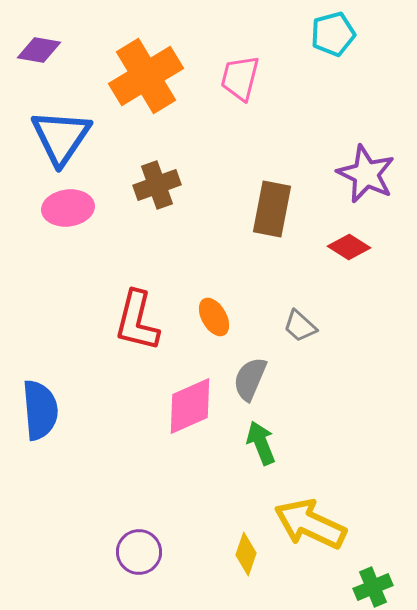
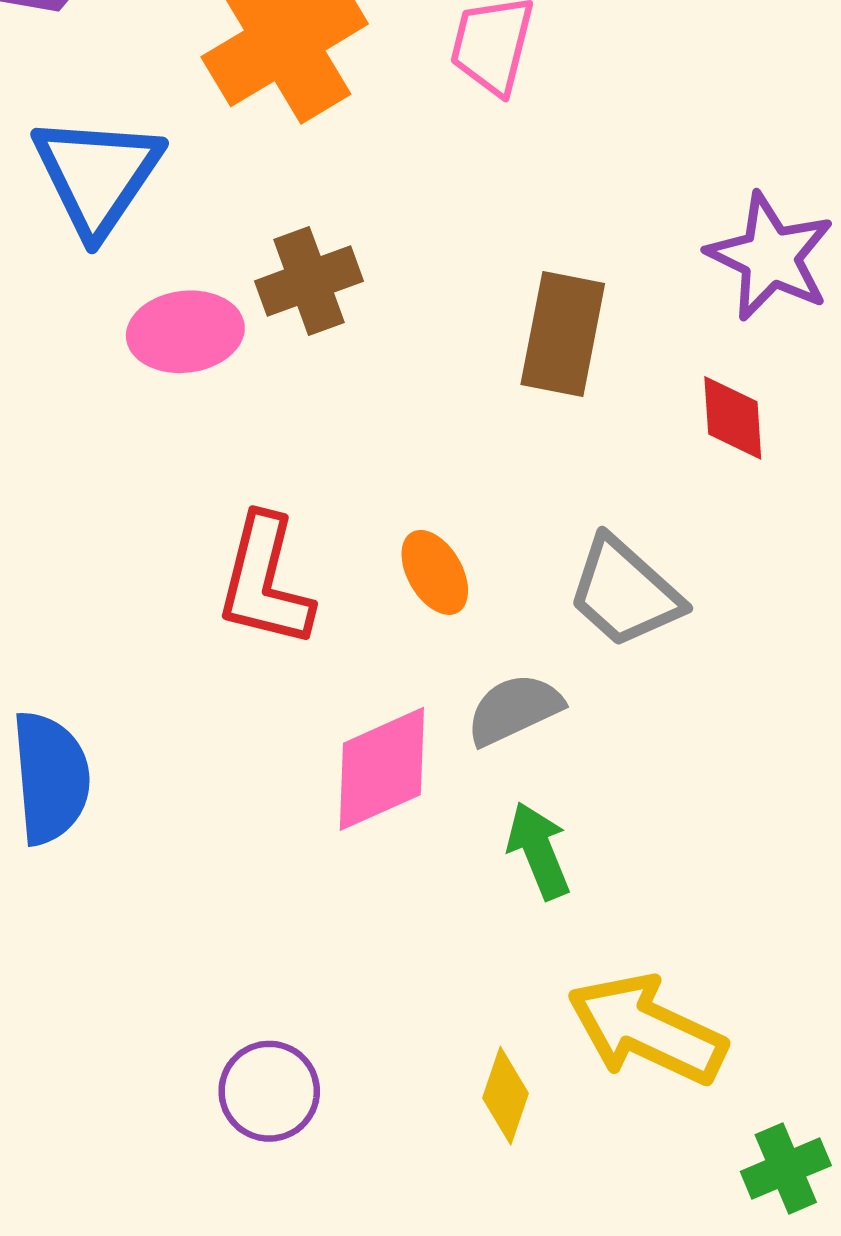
pink ellipse: (68, 208) -> (185, 332), moved
red diamond: (349, 247) -> (733, 418), turned 54
gray trapezoid: (300, 326) -> (625, 592), size x1.6
gray semicircle: (250, 379) -> (514, 709), turned 42

